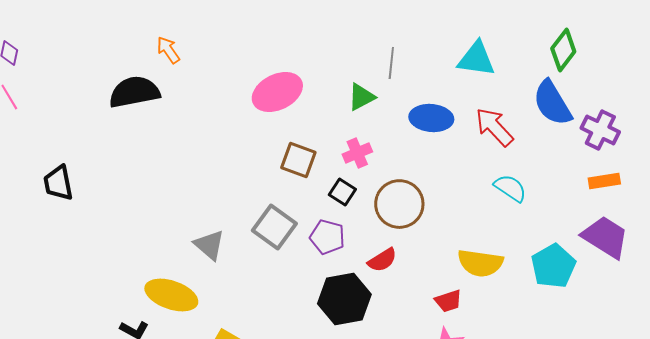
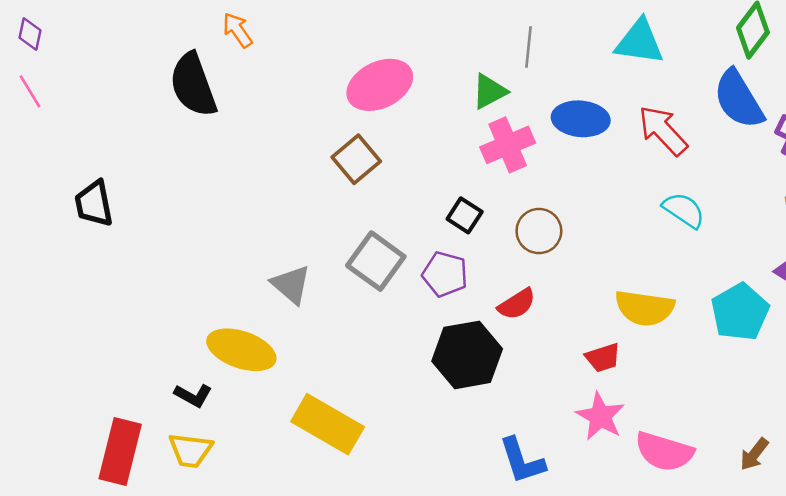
black semicircle: (134, 92) -> (193, 85), turned -99
pink cross: (357, 153) -> (508, 145), moved, size x1.4
brown square: (298, 160) -> (356, 159), moved, turned 30
brown circle: (399, 204) -> (539, 231), size x0.7

